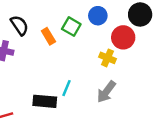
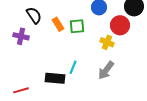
green square: (71, 27) -> (77, 26), moved, turned -35

